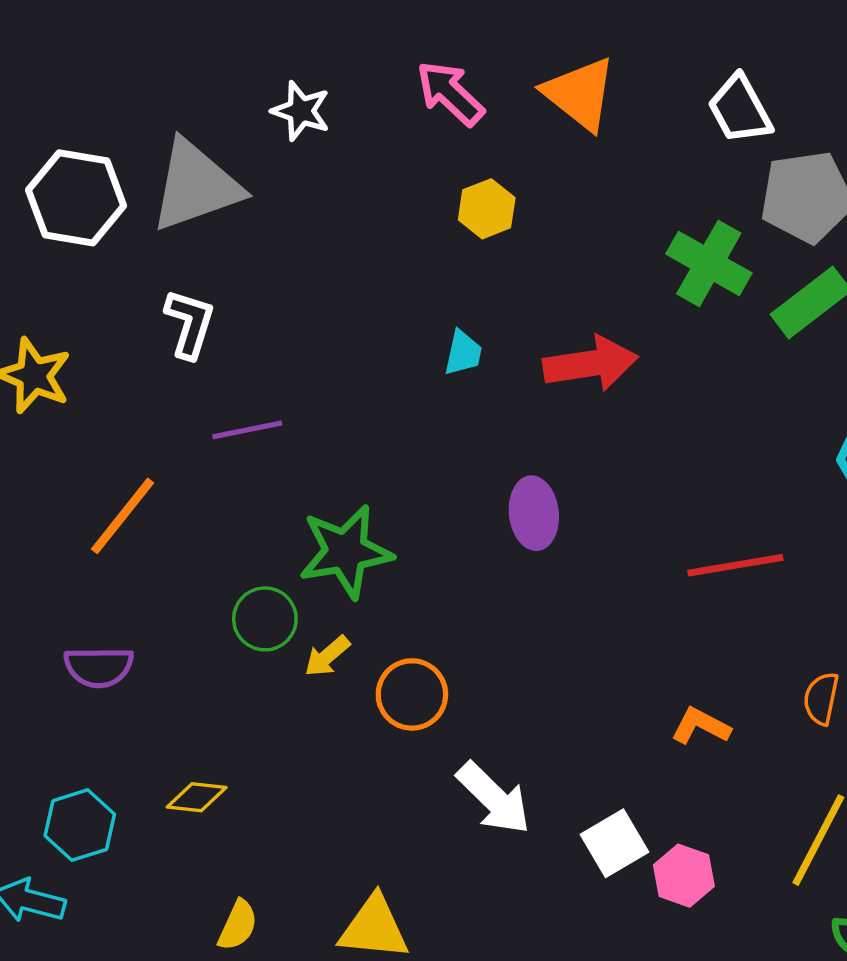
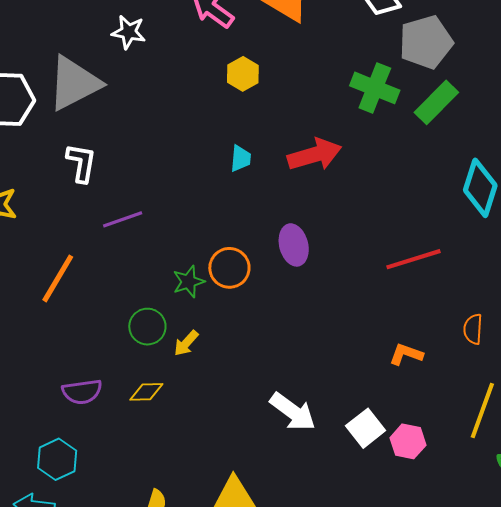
green star: (346, 552) -> (189, 282), size x0.6
purple semicircle: (99, 667) -> (82, 392), moved
orange circle: (412, 694) -> (229, 268), moved
yellow diamond: (197, 797) -> (146, 392), moved

